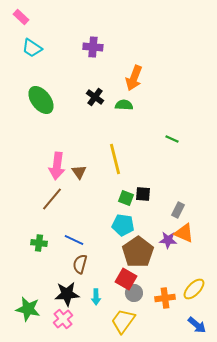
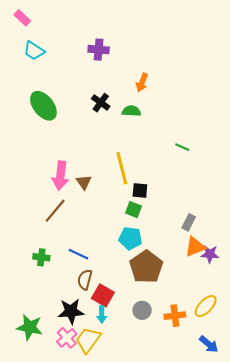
orange arrow: (134, 78) -> (142, 82), size x0.7
black square: (143, 194) -> (140, 191), moved
orange triangle: (184, 233) -> (195, 247), turned -45
purple star: (168, 240) -> (210, 254), moved
red square: (126, 279) -> (103, 295), moved
yellow trapezoid: (123, 321) -> (88, 340), moved

